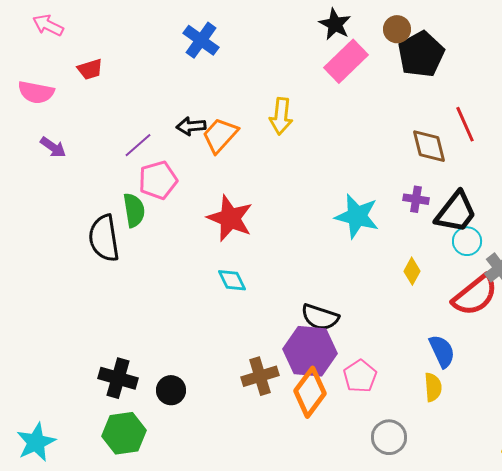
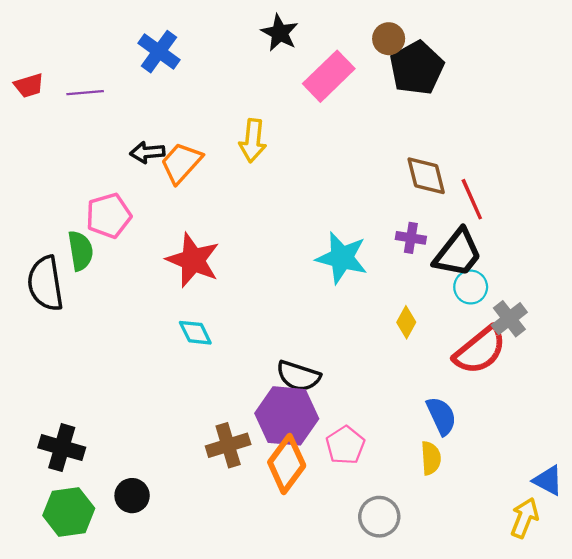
black star: (335, 24) -> (280, 33), moved
red line: (465, 124) -> (472, 199), moved
purple line: (138, 145) -> (85, 93), moved, turned 36
black circle: (171, 390) -> (132, 496), moved

